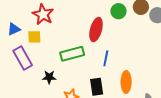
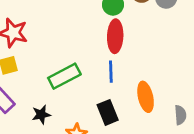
red ellipse: (96, 30) -> (115, 36), moved

